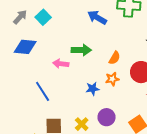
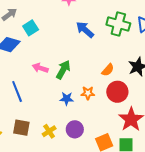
cyan square: (43, 17) -> (31, 28), moved
green arrow: (81, 50) -> (63, 70), moved, turned -72
orange semicircle: (115, 58) -> (108, 70), moved

